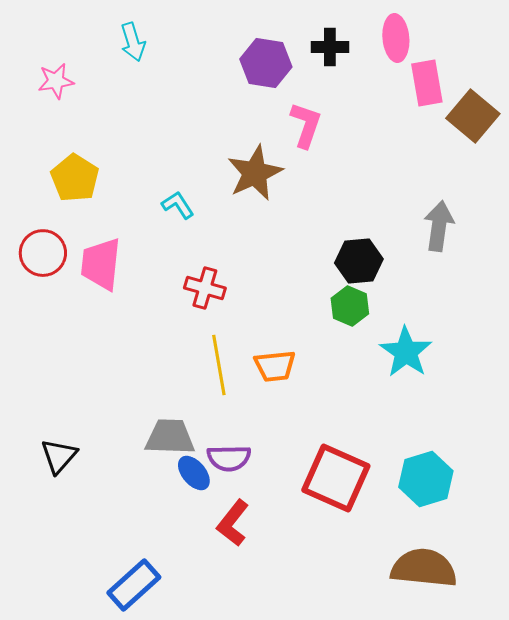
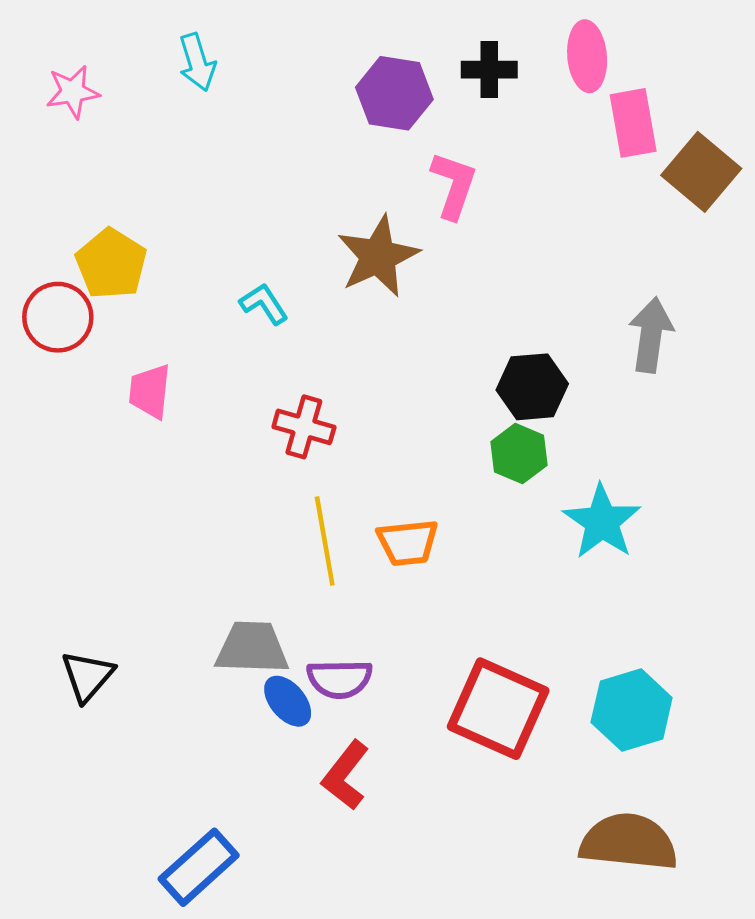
pink star: (56, 81) -> (73, 92), moved
red circle: (43, 253) -> (58, 317), moved
pink trapezoid: (101, 264) -> (150, 391), size x0.7

